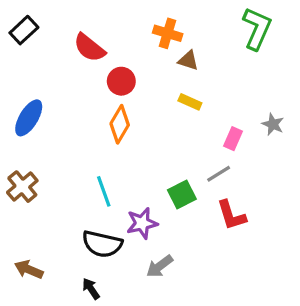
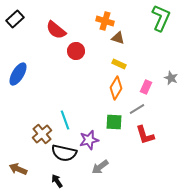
orange diamond: (120, 124) -> (116, 88), moved
brown cross: (22, 187) -> (42, 134), moved
green square: (182, 194) -> (114, 122), turned 30

